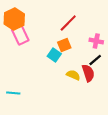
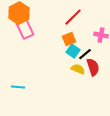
cyan square: (54, 55) -> (73, 51), moved
black line: (95, 60) -> (85, 54), moved

